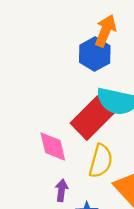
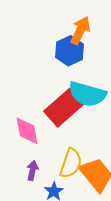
yellow semicircle: (101, 161) -> (71, 163), moved

